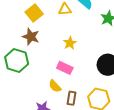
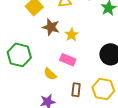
brown star: (31, 37) -> (51, 27), moved
yellow semicircle: (55, 86) -> (50, 74), moved

